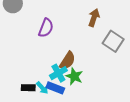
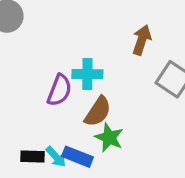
purple semicircle: (46, 28) -> (59, 90), moved
cyan cross: (58, 73) -> (87, 74), moved, turned 30

